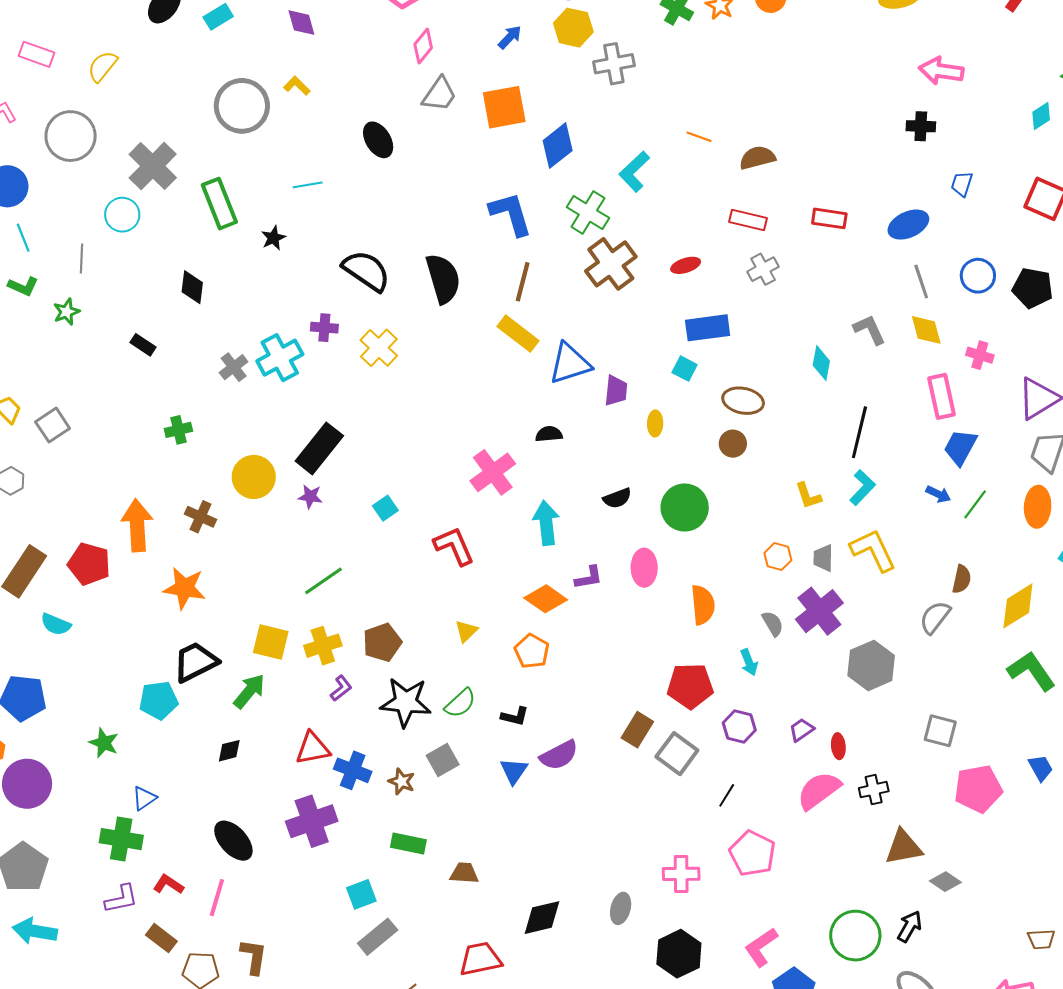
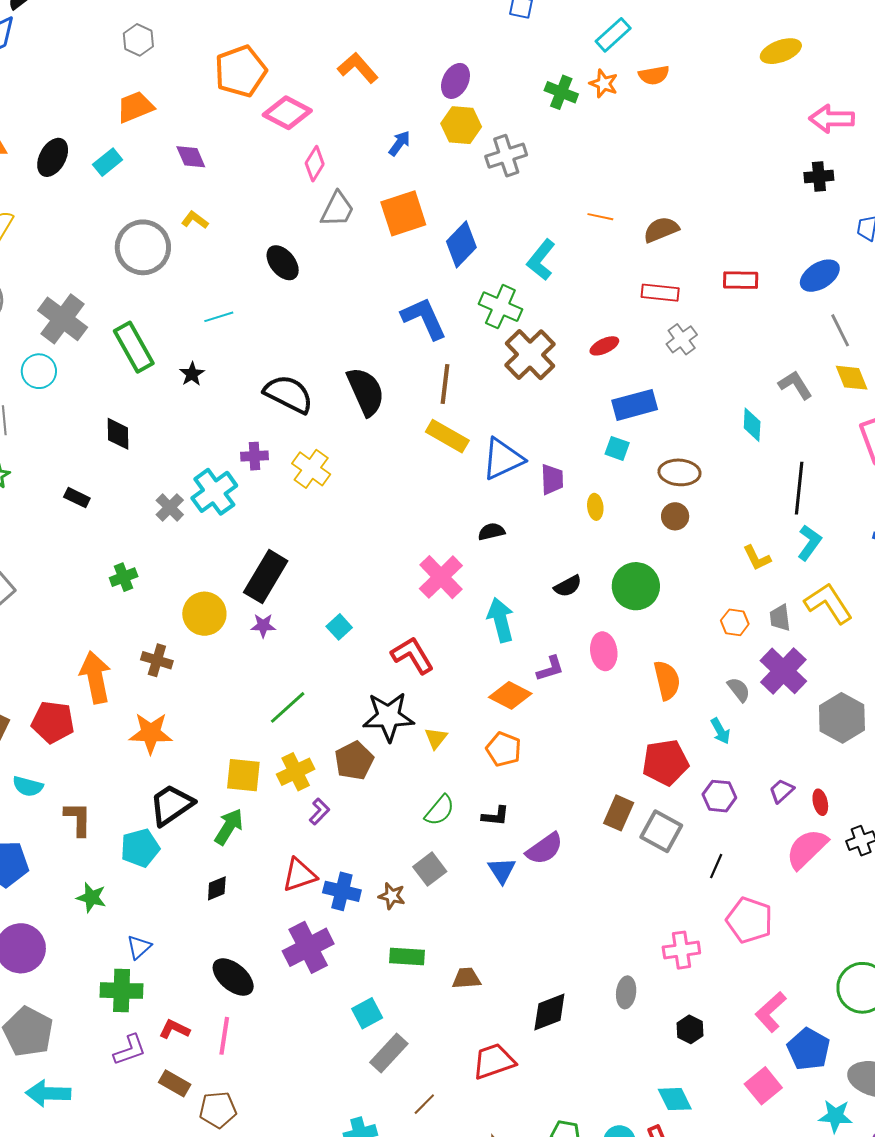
black star: (406, 702) -> (388, 717), moved
black hexagon: (679, 954) -> (690, 1029), size x0.6
brown L-shape: (254, 957) -> (78, 819), moved

